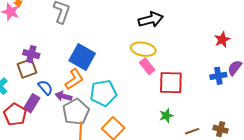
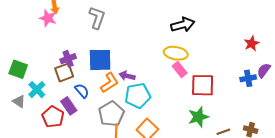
purple cross: (31, 54) -> (68, 59), turned -35
blue square: (82, 57) -> (100, 60), moved, turned -30
purple arrow: (63, 96) -> (127, 76), moved
purple rectangle: (32, 103) -> (69, 106), turned -66
green star: (166, 116) -> (198, 117), size x1.5

